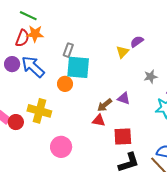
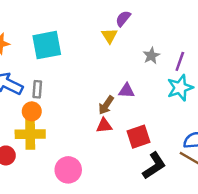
gray rectangle: (68, 50) -> (37, 89), moved
cyan square: (78, 67) -> (47, 45), moved
orange circle: (65, 84) -> (32, 111), moved

